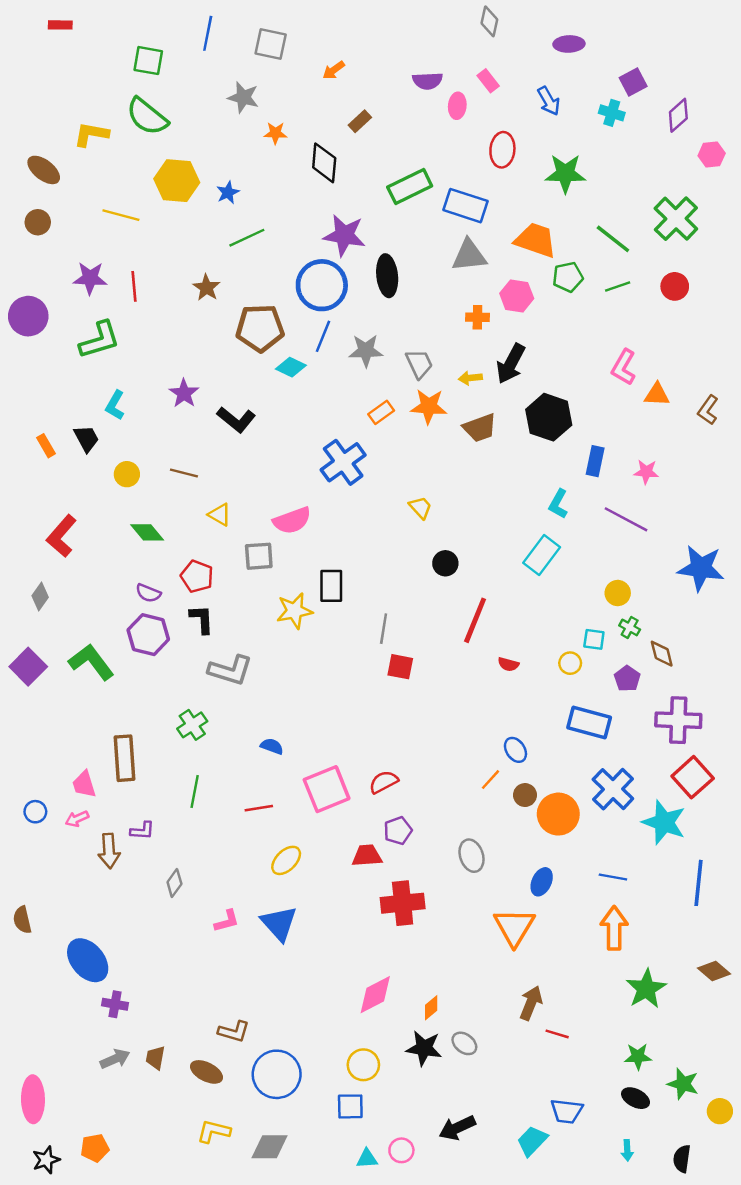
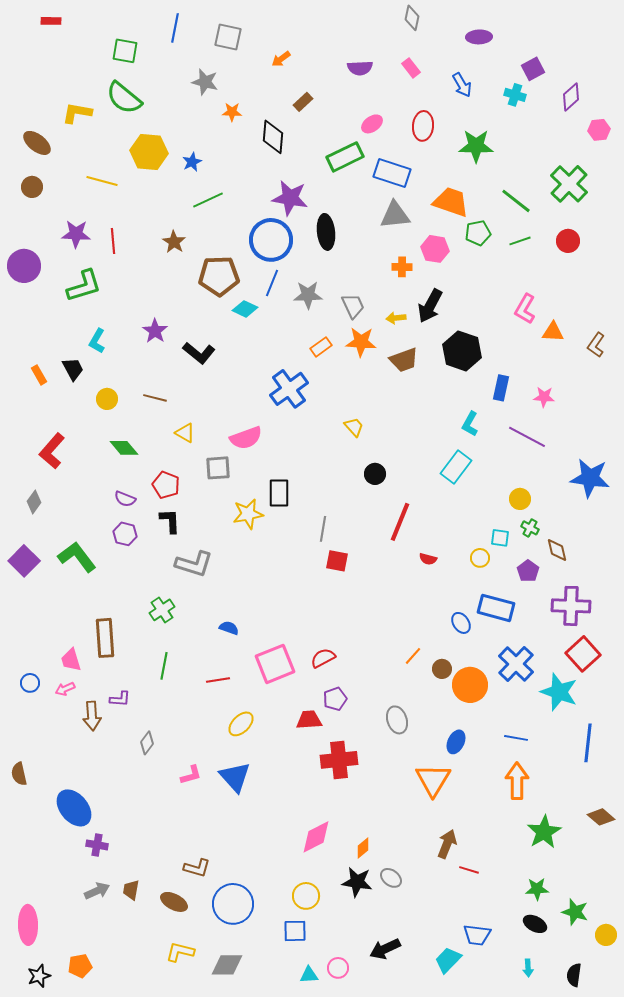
pink ellipse: (457, 106) -> (372, 124), moved, turned 50
purple hexagon: (148, 635) -> (125, 534), size x0.7
blue ellipse: (515, 750) -> (461, 623), moved

